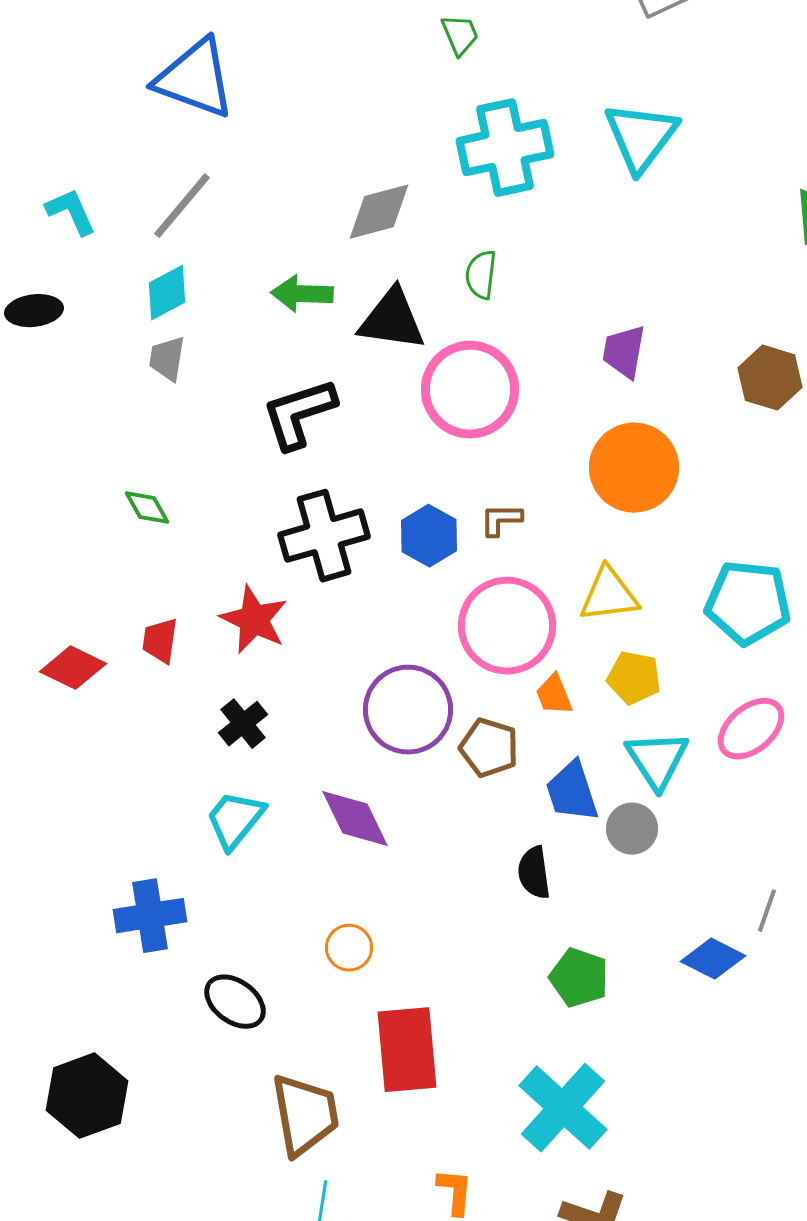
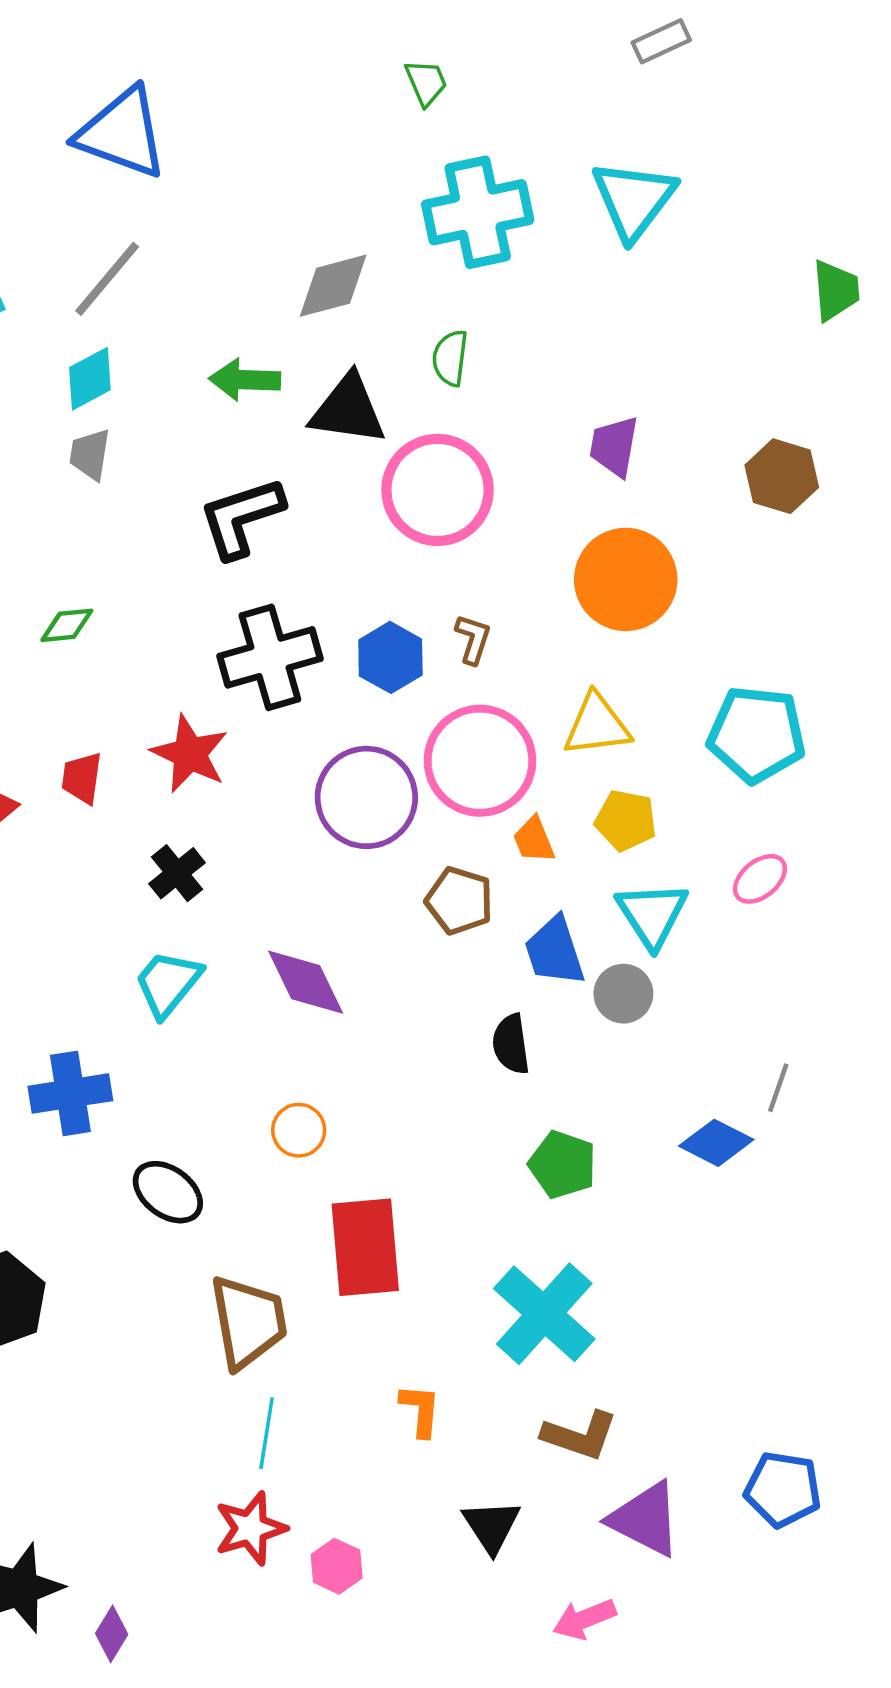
green diamond: (147, 508) -> (67, 625), turned -66
brown L-shape: (501, 520) -> (473, 639), turned 108
purple circle: (408, 710) -> (366, 797), moved
pink ellipse: (751, 729) -> (760, 879), size x0.7

